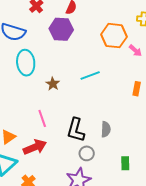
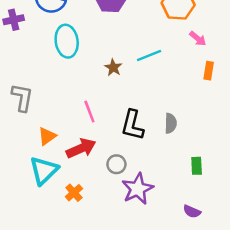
pink arrow: (135, 51) -> (198, 39), moved
brown star: (53, 84) -> (113, 67), moved
gray circle: (87, 153) -> (116, 164), moved

